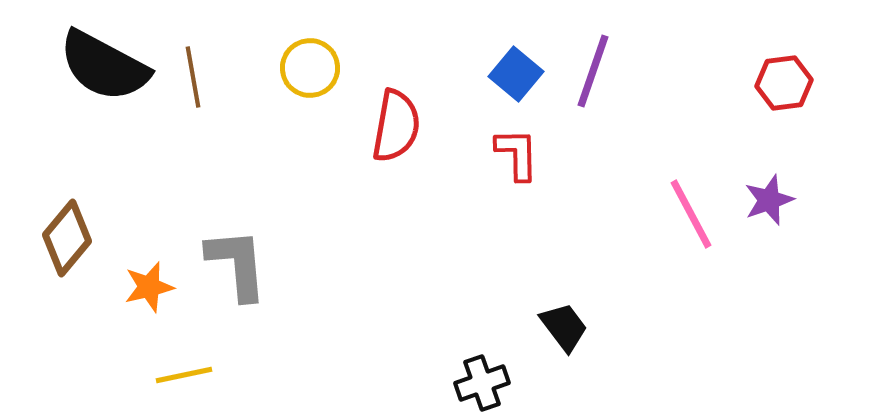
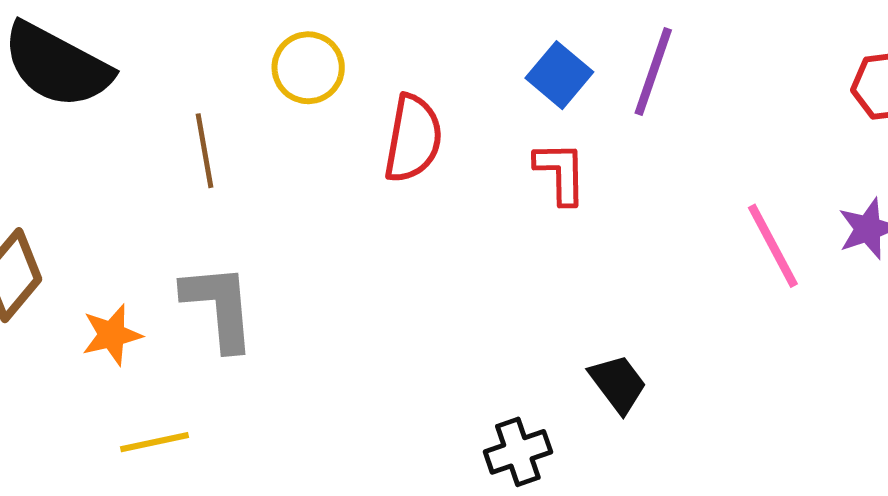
brown line: (193, 77) -> (205, 151), moved

